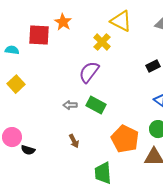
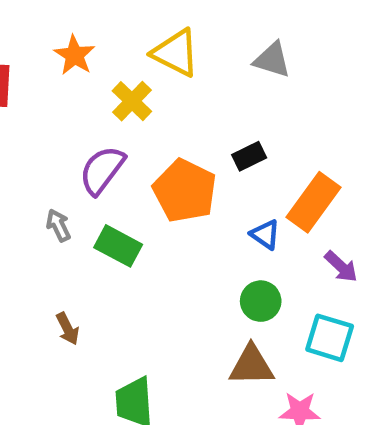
orange star: (63, 22) -> (74, 55), moved
gray arrow: (70, 105) -> (58, 225), moved, turned 64
orange pentagon: (125, 139) -> (185, 191), moved

